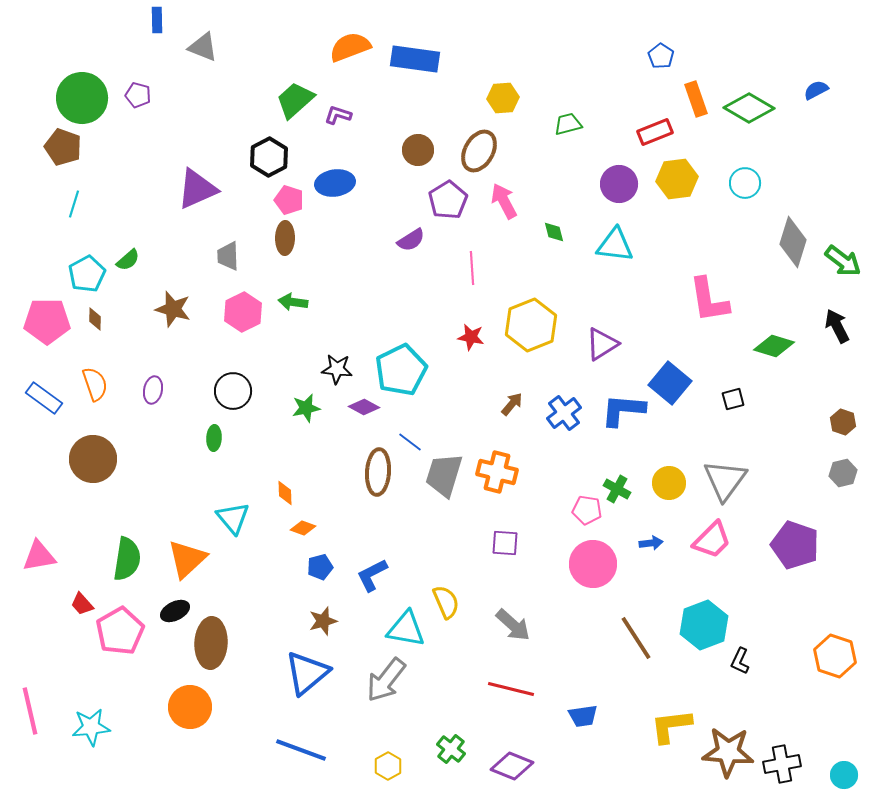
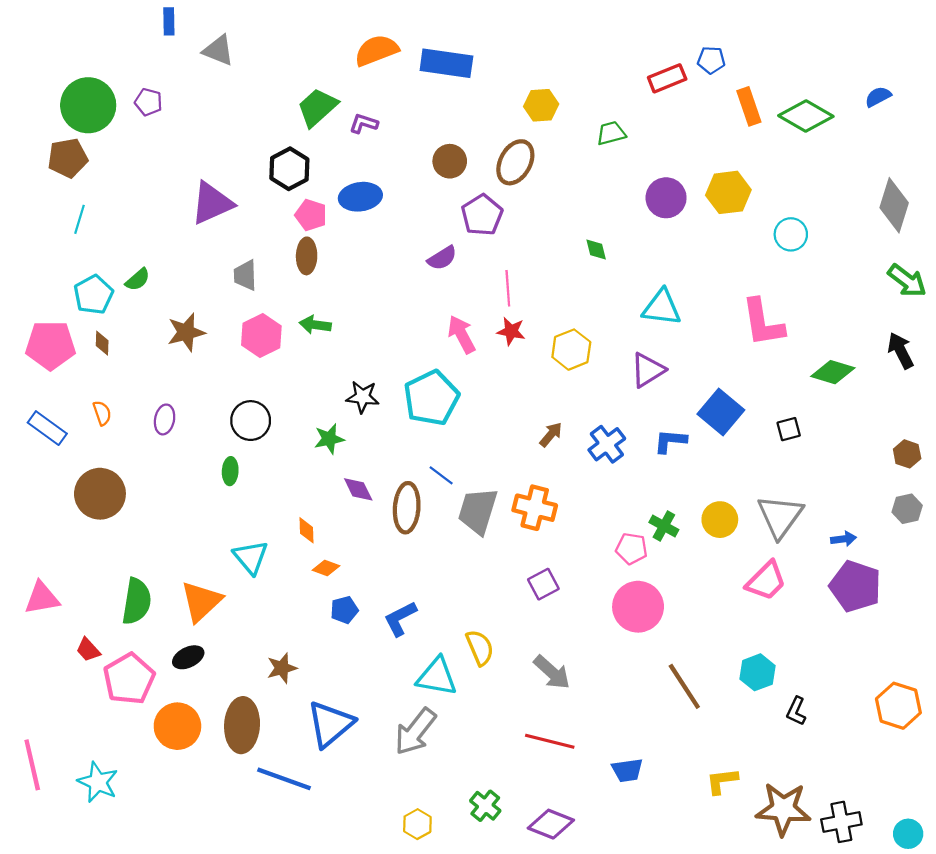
blue pentagon: (661, 56) -> (711, 60), turned -30
red rectangle: (655, 132) -> (667, 78), moved
brown pentagon: (63, 147) -> (68, 158), turned -30
cyan circle: (745, 183) -> (791, 234), moved
pink arrow: (504, 201) -> (462, 334), moved
gray diamond: (793, 242) -> (894, 205), moved
cyan triangle: (615, 245) -> (662, 308), moved
brown star: (173, 309) -> (186, 332), turned -30
yellow hexagon: (531, 325) -> (571, 350), size x0.7
red star: (471, 337) -> (511, 331), moved
orange semicircle: (95, 384) -> (102, 413), size x0.7
purple diamond: (364, 407) -> (358, 489), moved, turned 36
blue L-shape: (623, 410) -> (670, 441), size x0.7
purple square: (505, 543) -> (543, 584), turned -32
blue arrow: (651, 543) -> (844, 539), moved
brown star: (323, 621) -> (282, 668), moved
cyan hexagon: (704, 625) -> (757, 672), size x0.7
brown ellipse: (211, 643) -> (242, 725), moved
orange circle: (190, 707) -> (177, 726), moved
yellow L-shape: (671, 726) -> (722, 781), size x0.7
cyan star: (91, 727) -> (98, 782), turned 30
blue line: (301, 750) -> (284, 779), moved

